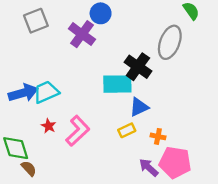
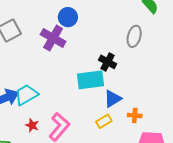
gray ellipse: (170, 42) -> (134, 36), size x0.7
black cross: (138, 67) -> (108, 62), size x0.7
orange cross: (158, 136) -> (135, 115), moved

